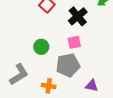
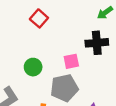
black cross: (78, 16) -> (97, 43), moved, turned 36

